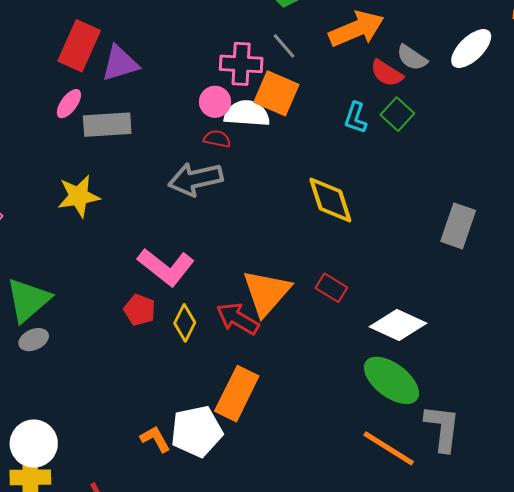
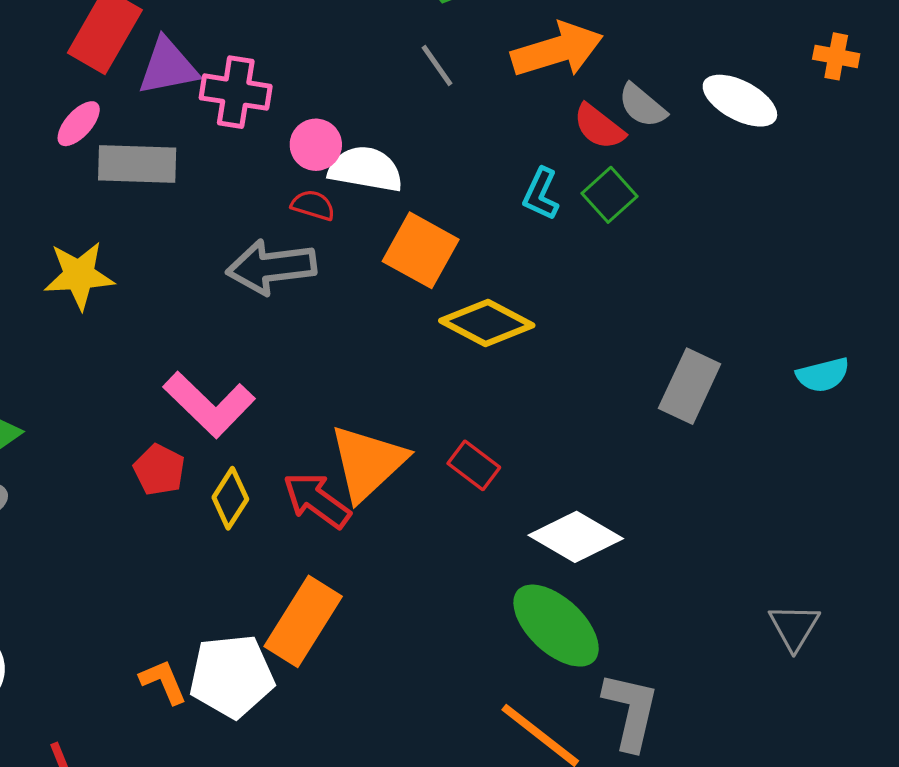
white ellipse: (471, 49) -> (740, 101), turned 66
pink cross: (241, 64) -> (236, 92), moved
orange square: (276, 93) -> (421, 250), moved
yellow diamond: (330, 200) -> (487, 323), turned -50

